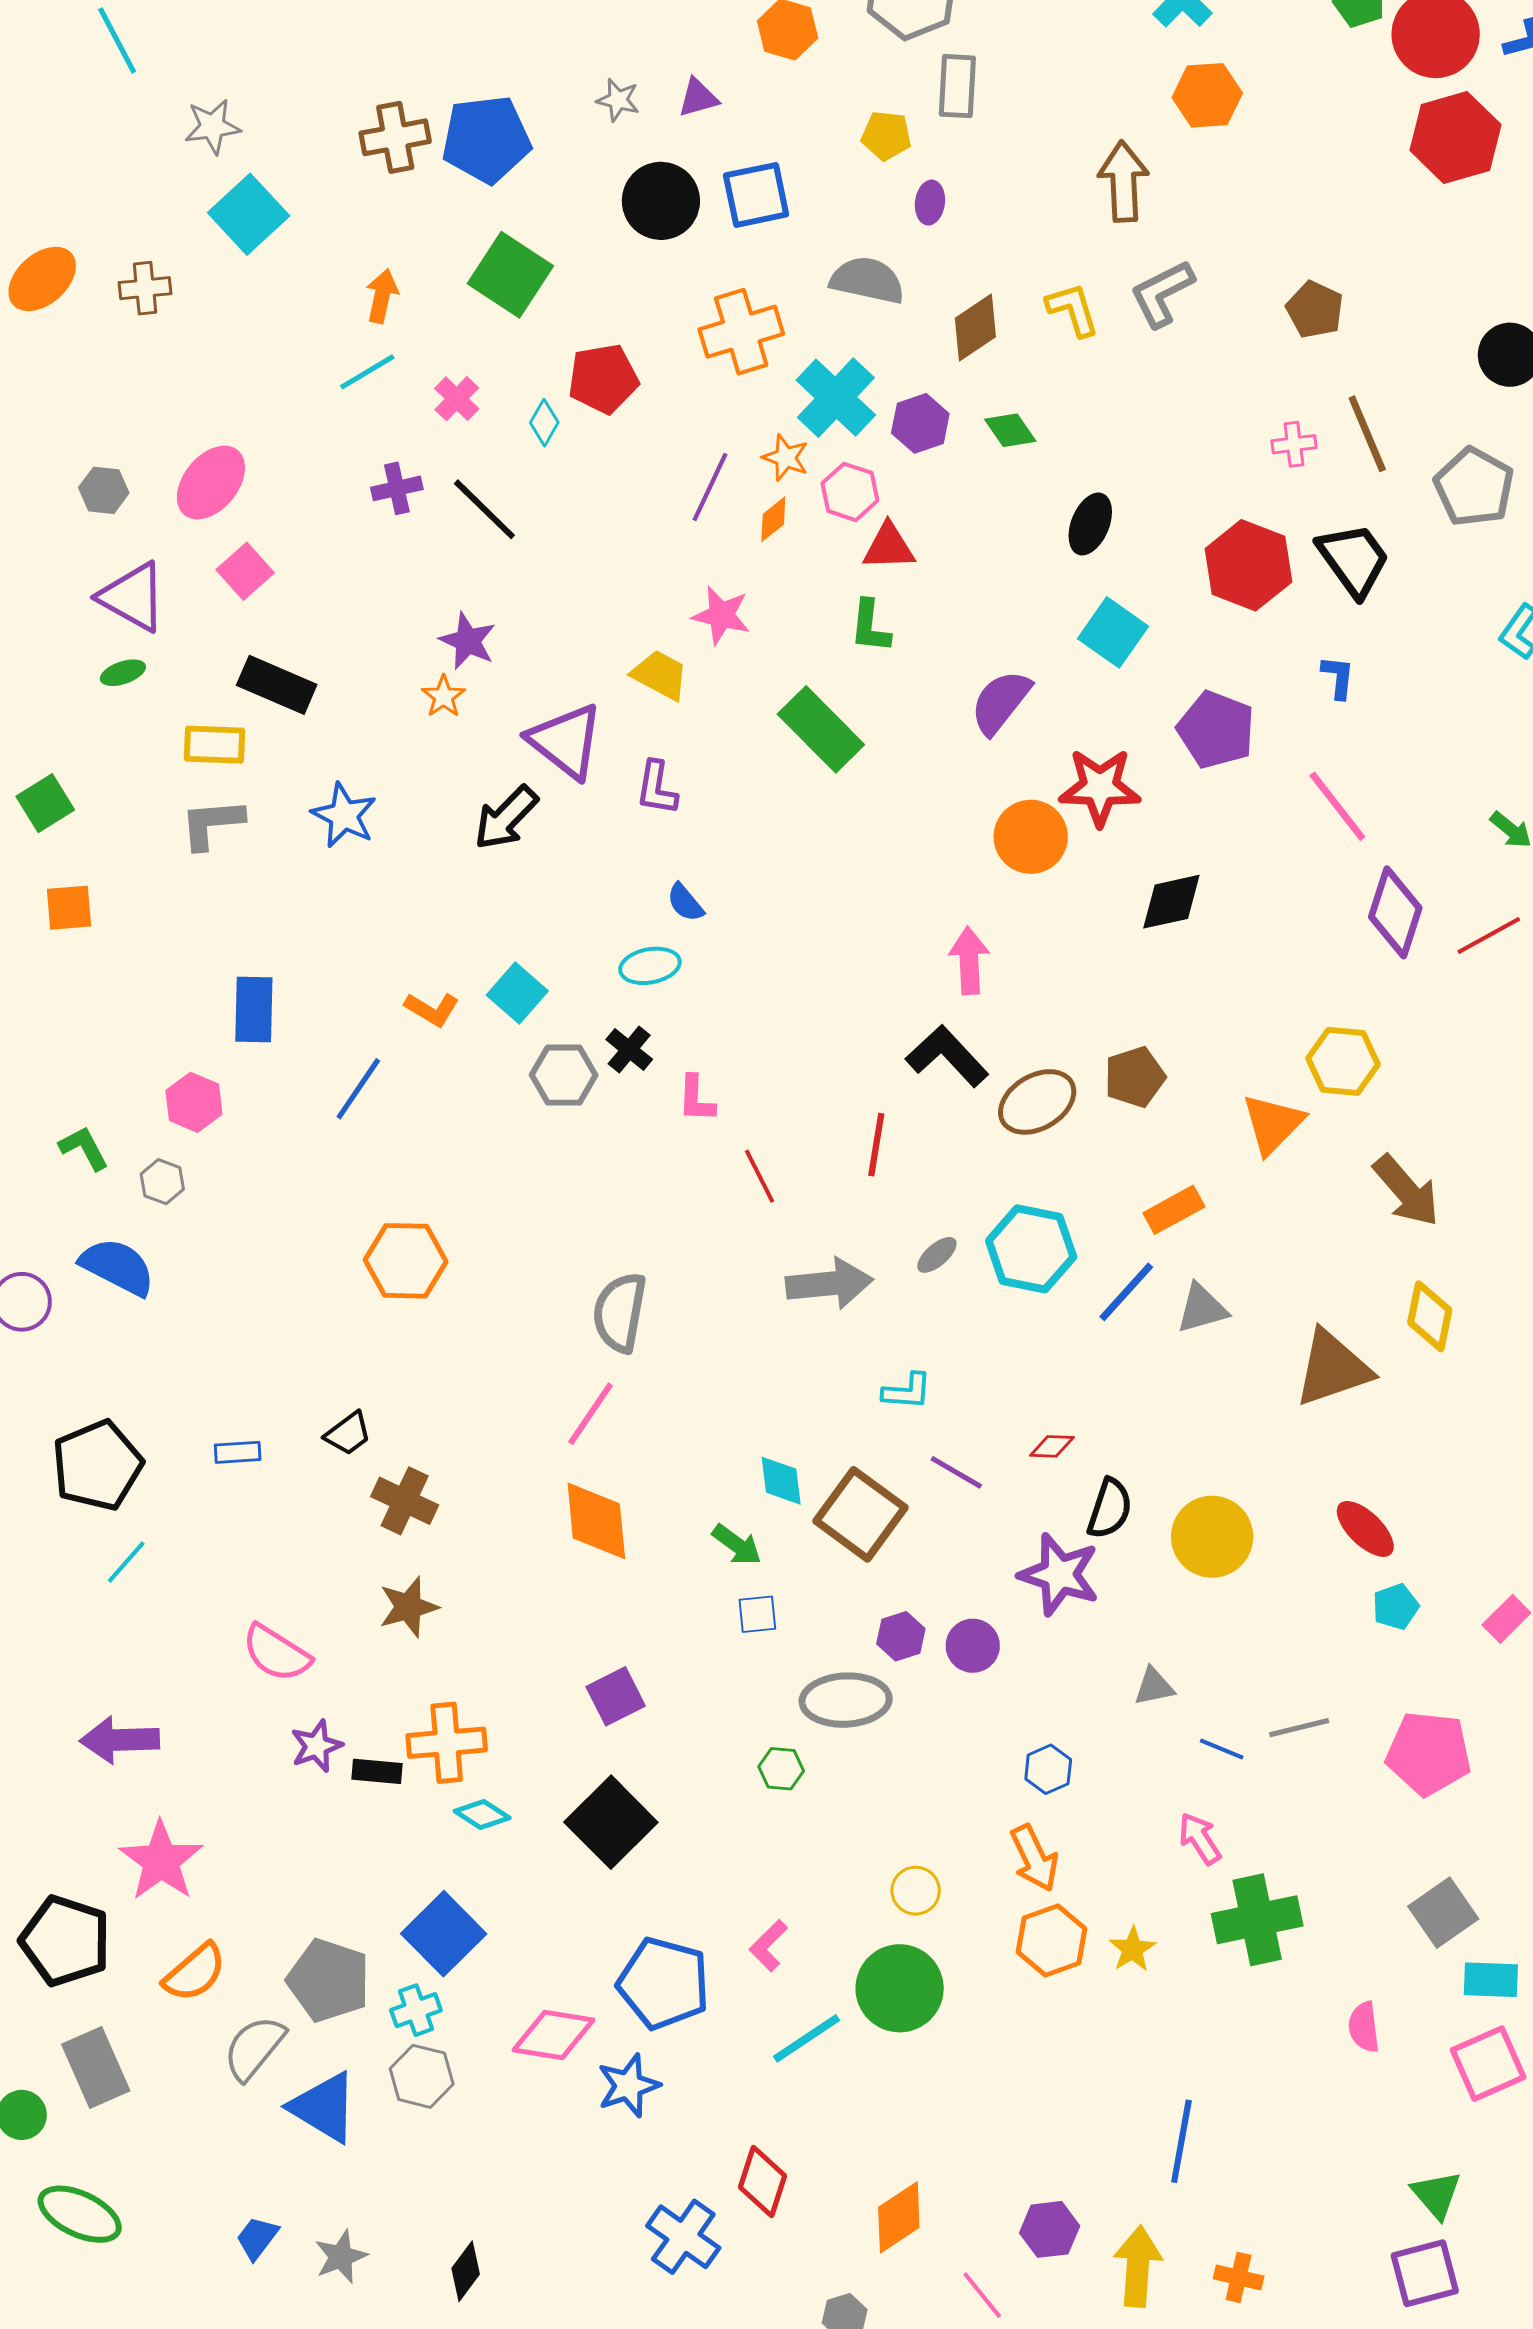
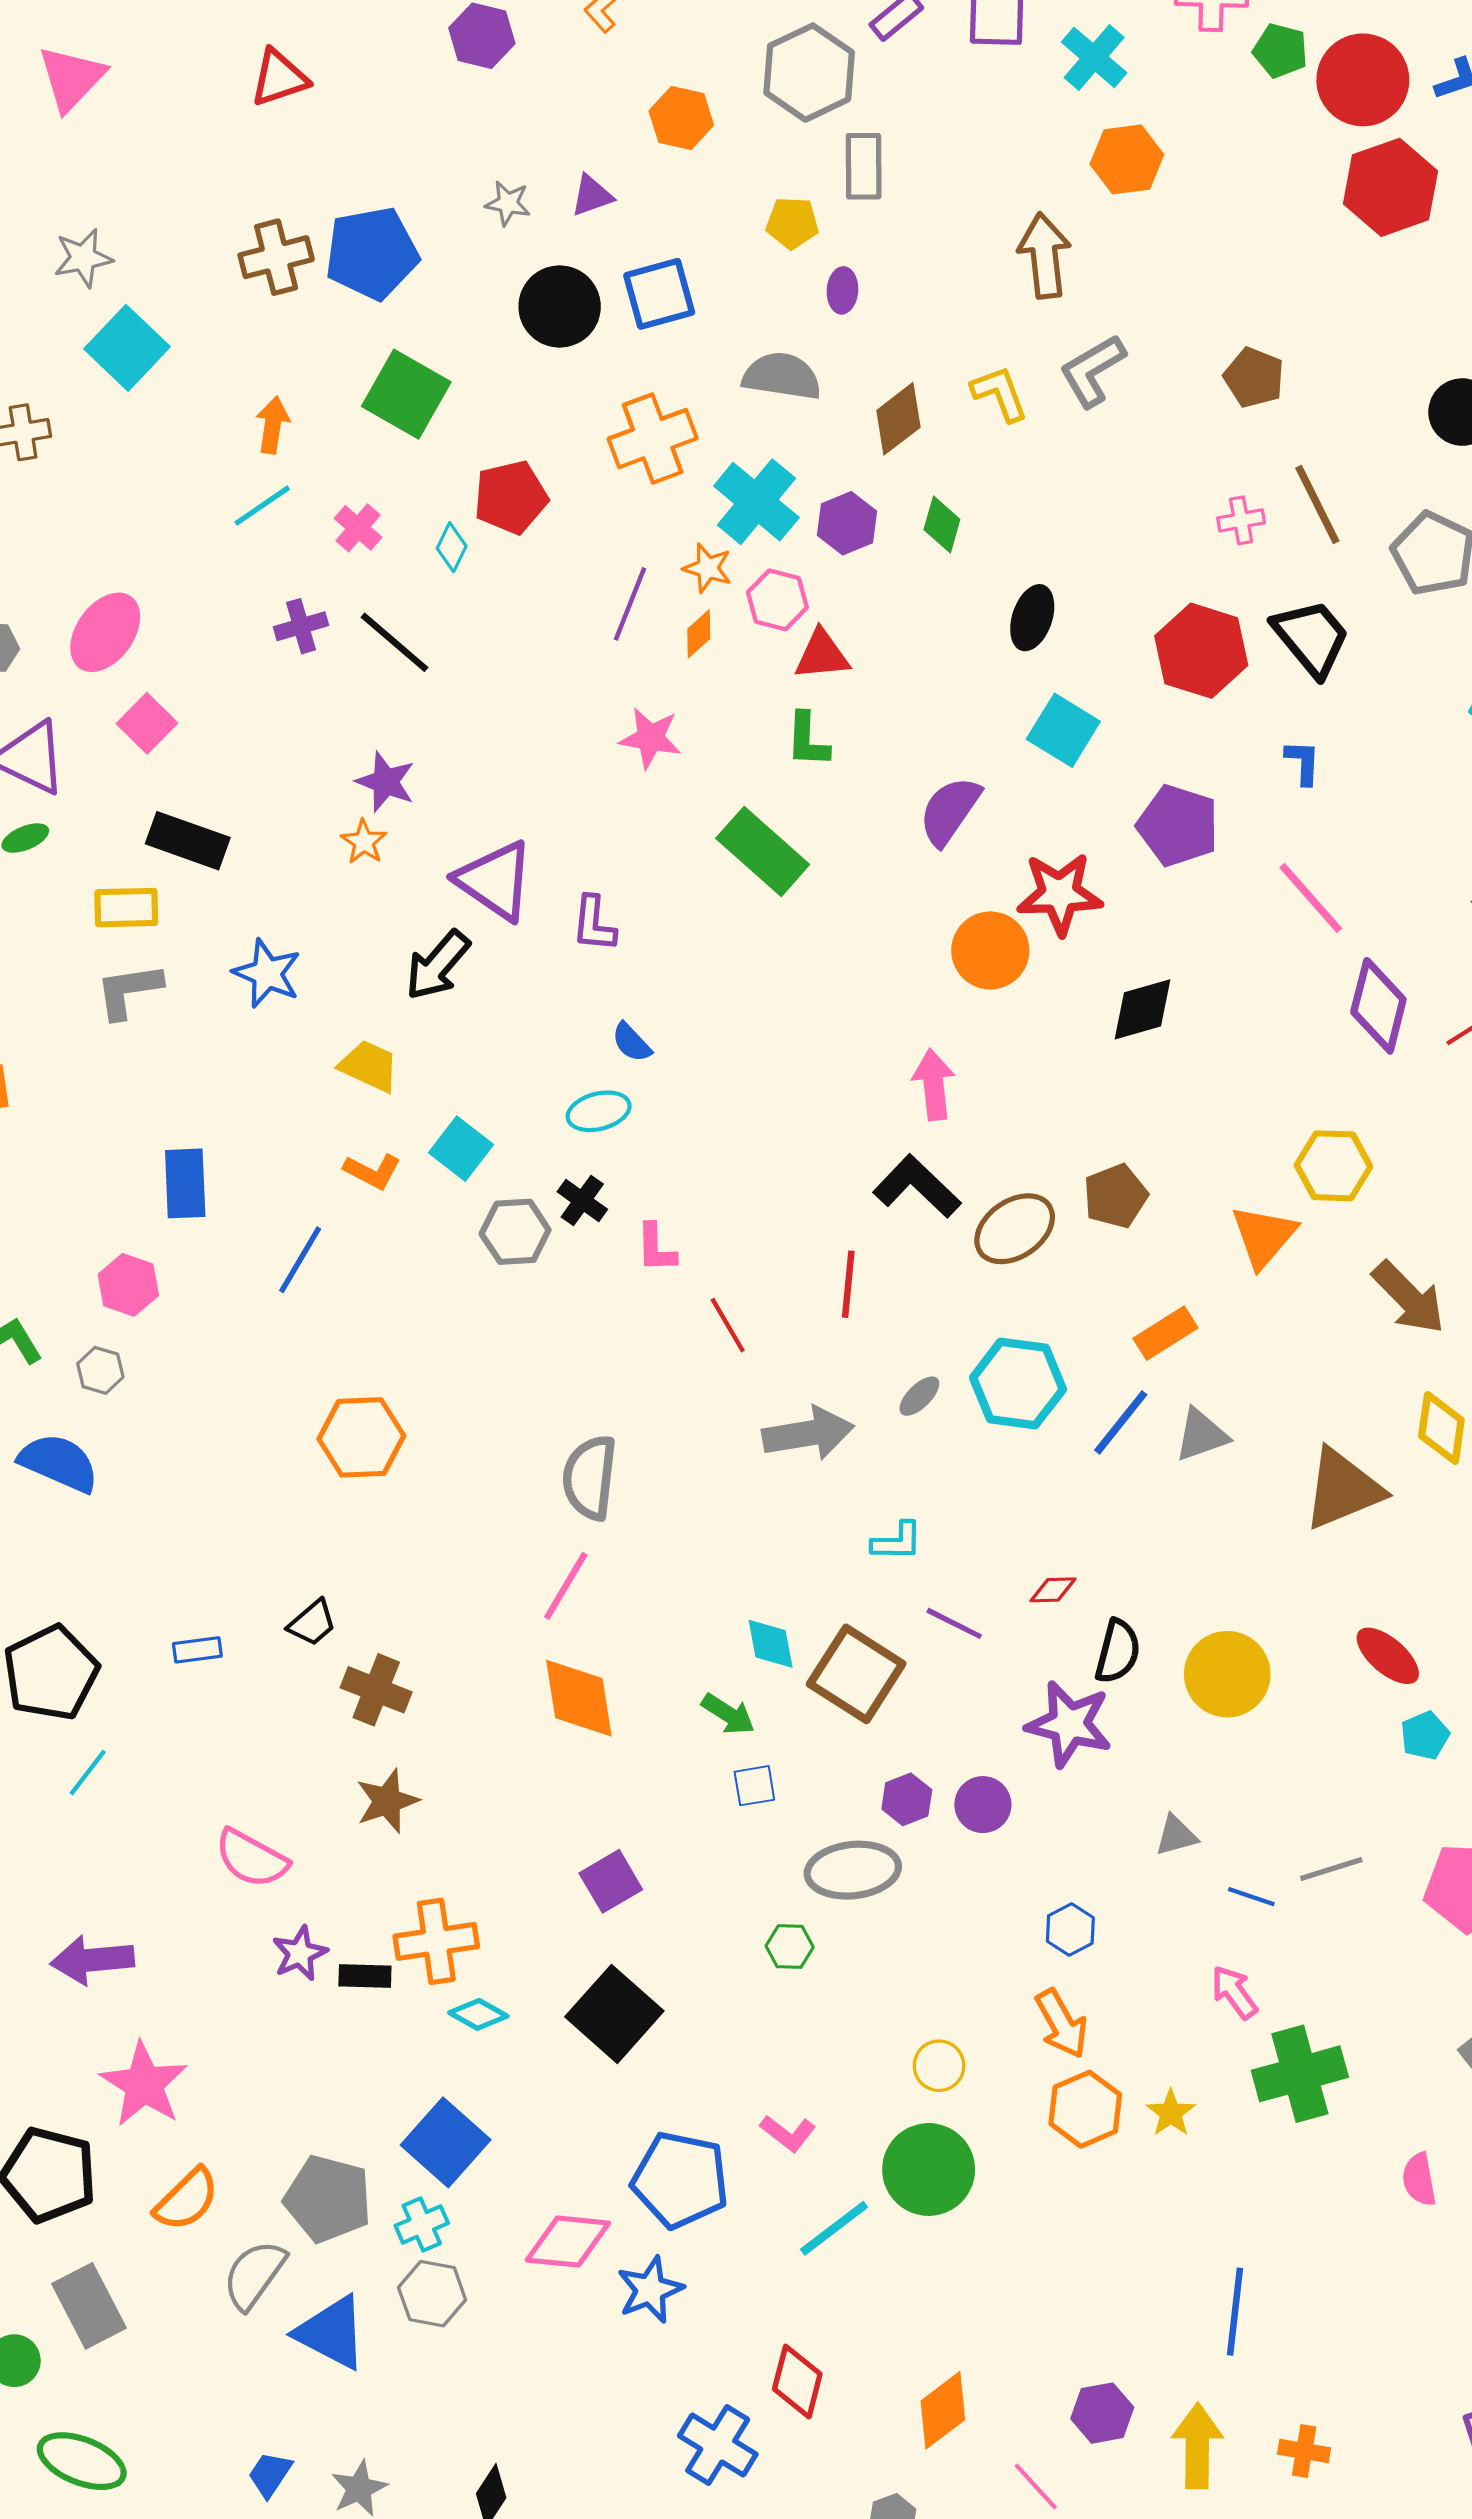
green diamond: (1010, 430) -> (942, 524), turned 54
yellow trapezoid: (660, 675) -> (369, 1066), moved
pink L-shape: (768, 1946) -> (788, 2133), turned -94

